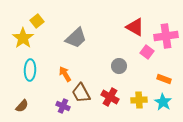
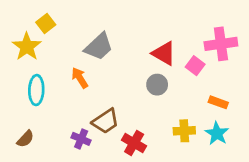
red triangle: (135, 27) -> (164, 53), moved
orange arrow: (65, 74) -> (80, 78), moved
brown trapezoid: (81, 93) -> (106, 121), turned -95
red cross: (110, 97) -> (134, 143), moved

